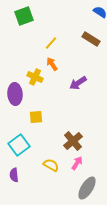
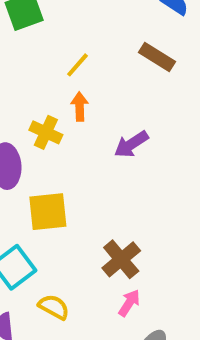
orange arrow: (52, 64) -> (80, 107), turned 32
yellow square: (36, 117) -> (48, 212), size x1.5
yellow semicircle: (51, 165) -> (54, 307), moved

